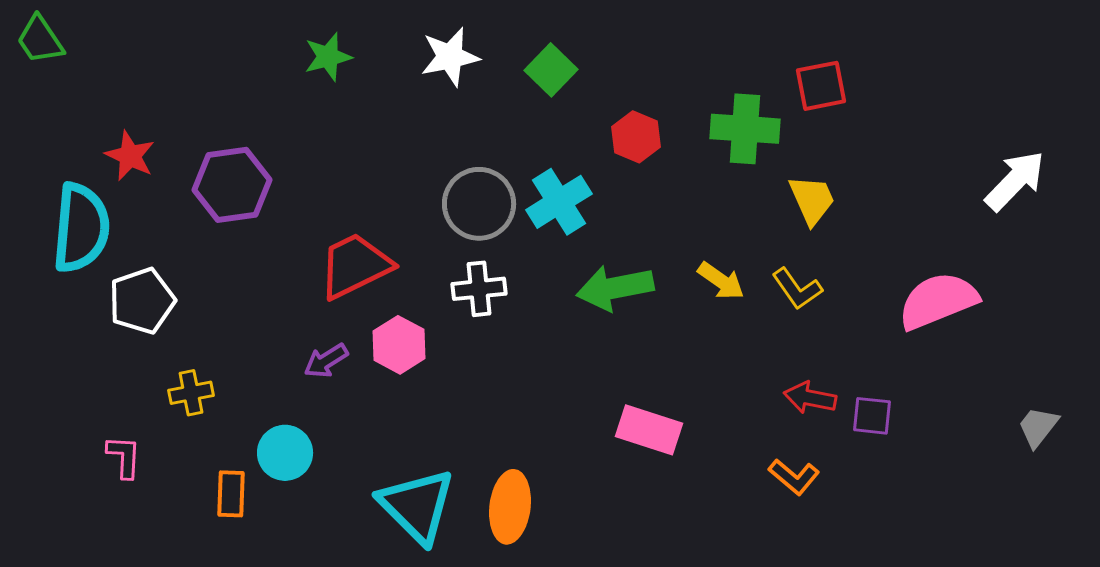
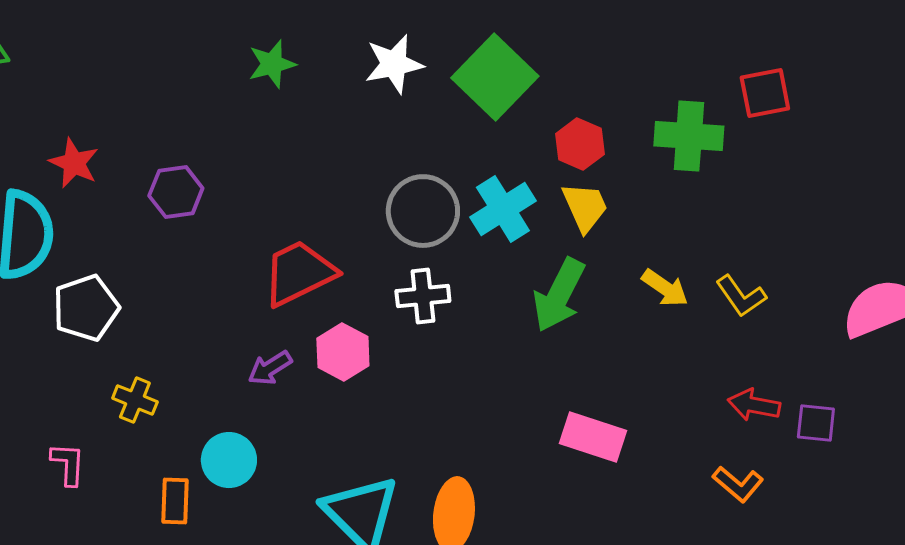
green square: (551, 70) -> (495, 77), size x1.6
purple hexagon: (232, 185) -> (176, 192), size x0.7
yellow trapezoid: (812, 200) -> (585, 207), moved
green arrow: (615, 288) -> (559, 295), turned -52
yellow cross: (191, 393) -> (135, 400), turned 33

